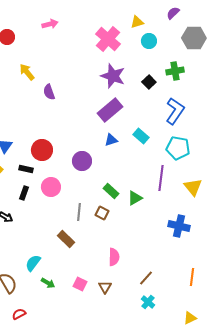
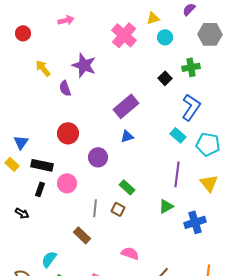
purple star: (113, 76) -> (84, 65), moved
cyan rectangle: (141, 136) -> (178, 135), moved
cyan pentagon: (178, 148) -> (208, 144), moved
red circle: (42, 150) -> (68, 133), moved
black rectangle: (26, 169) -> (42, 165), size x1.5
green triangle: (135, 198) -> (166, 206), moved
blue cross: (179, 226) -> (195, 222), turned -30
pink semicircle: (114, 257) -> (130, 253), turned -72

